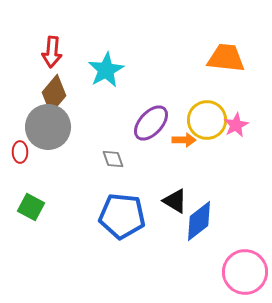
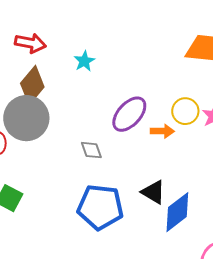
red arrow: (52, 52) -> (30, 43), turned -84
cyan star: (106, 70) -> (84, 61), size x0.6
yellow circle: (207, 120) -> (185, 111), size x0.7

